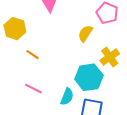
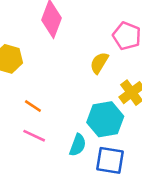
orange line: (32, 55) -> (33, 106), moved

